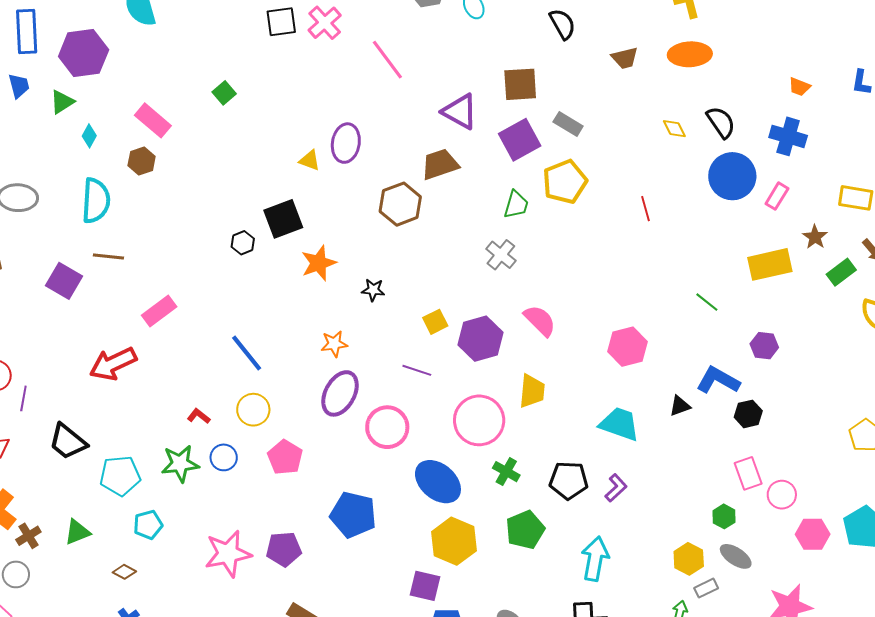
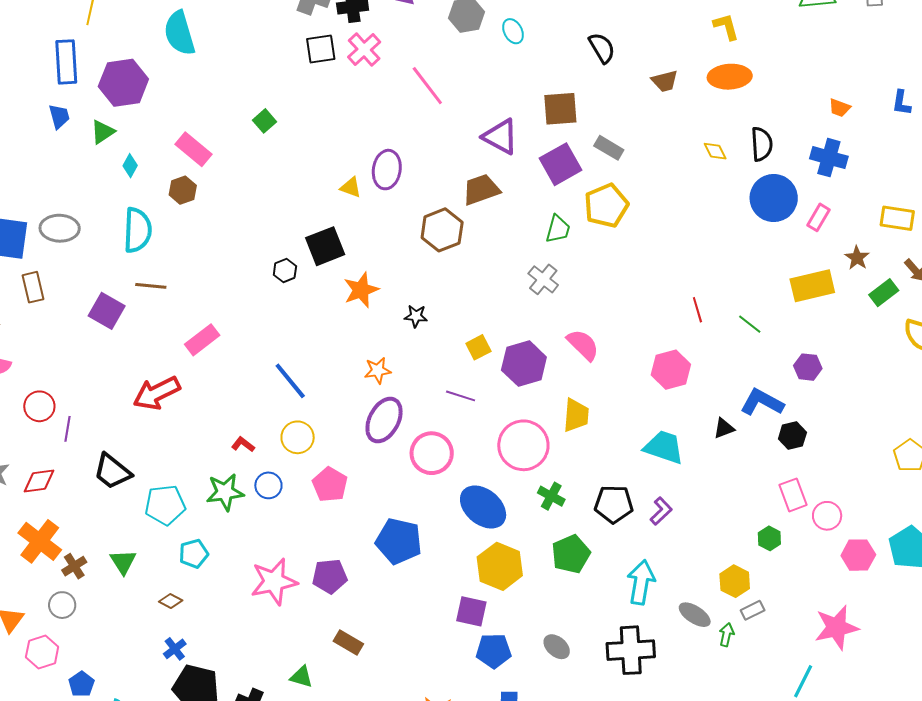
black semicircle: (721, 122) -> (762, 144), turned 32
red line: (646, 209) -> (697, 310), moved
green triangle: (77, 532) -> (123, 562), turned -40
gray ellipse: (736, 556) -> (695, 615), moved

